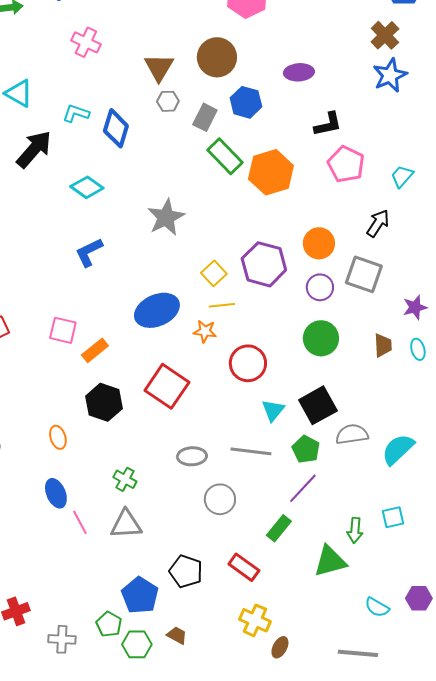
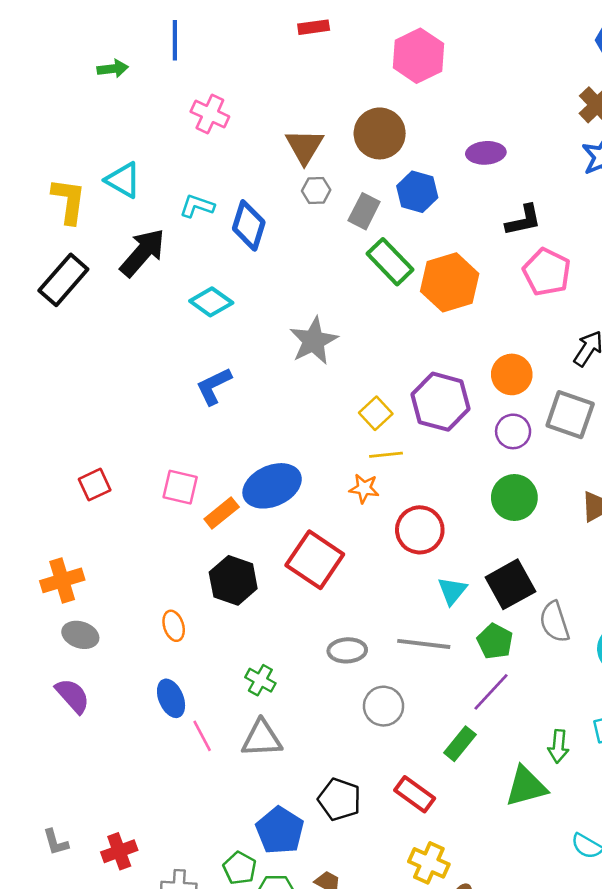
blue ellipse: (157, 310) -> (272, 486), moved
gray semicircle: (352, 434) -> (555, 622), turned -100

